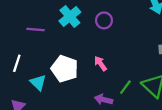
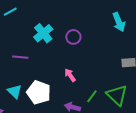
purple line: (35, 30) -> (20, 57), moved
white pentagon: (65, 69) -> (39, 92), moved

